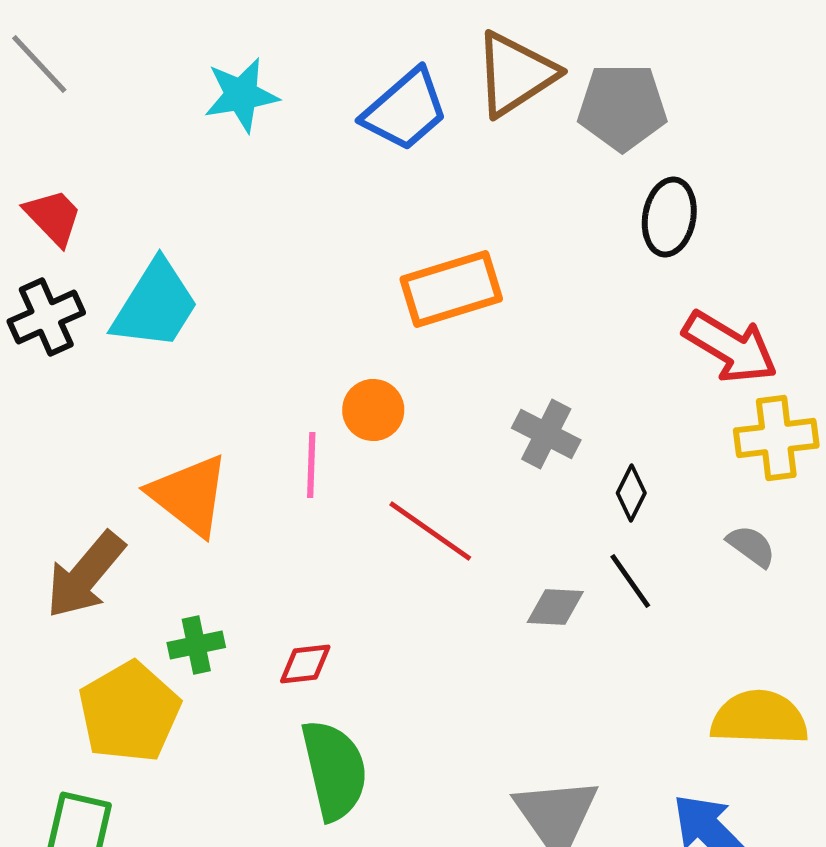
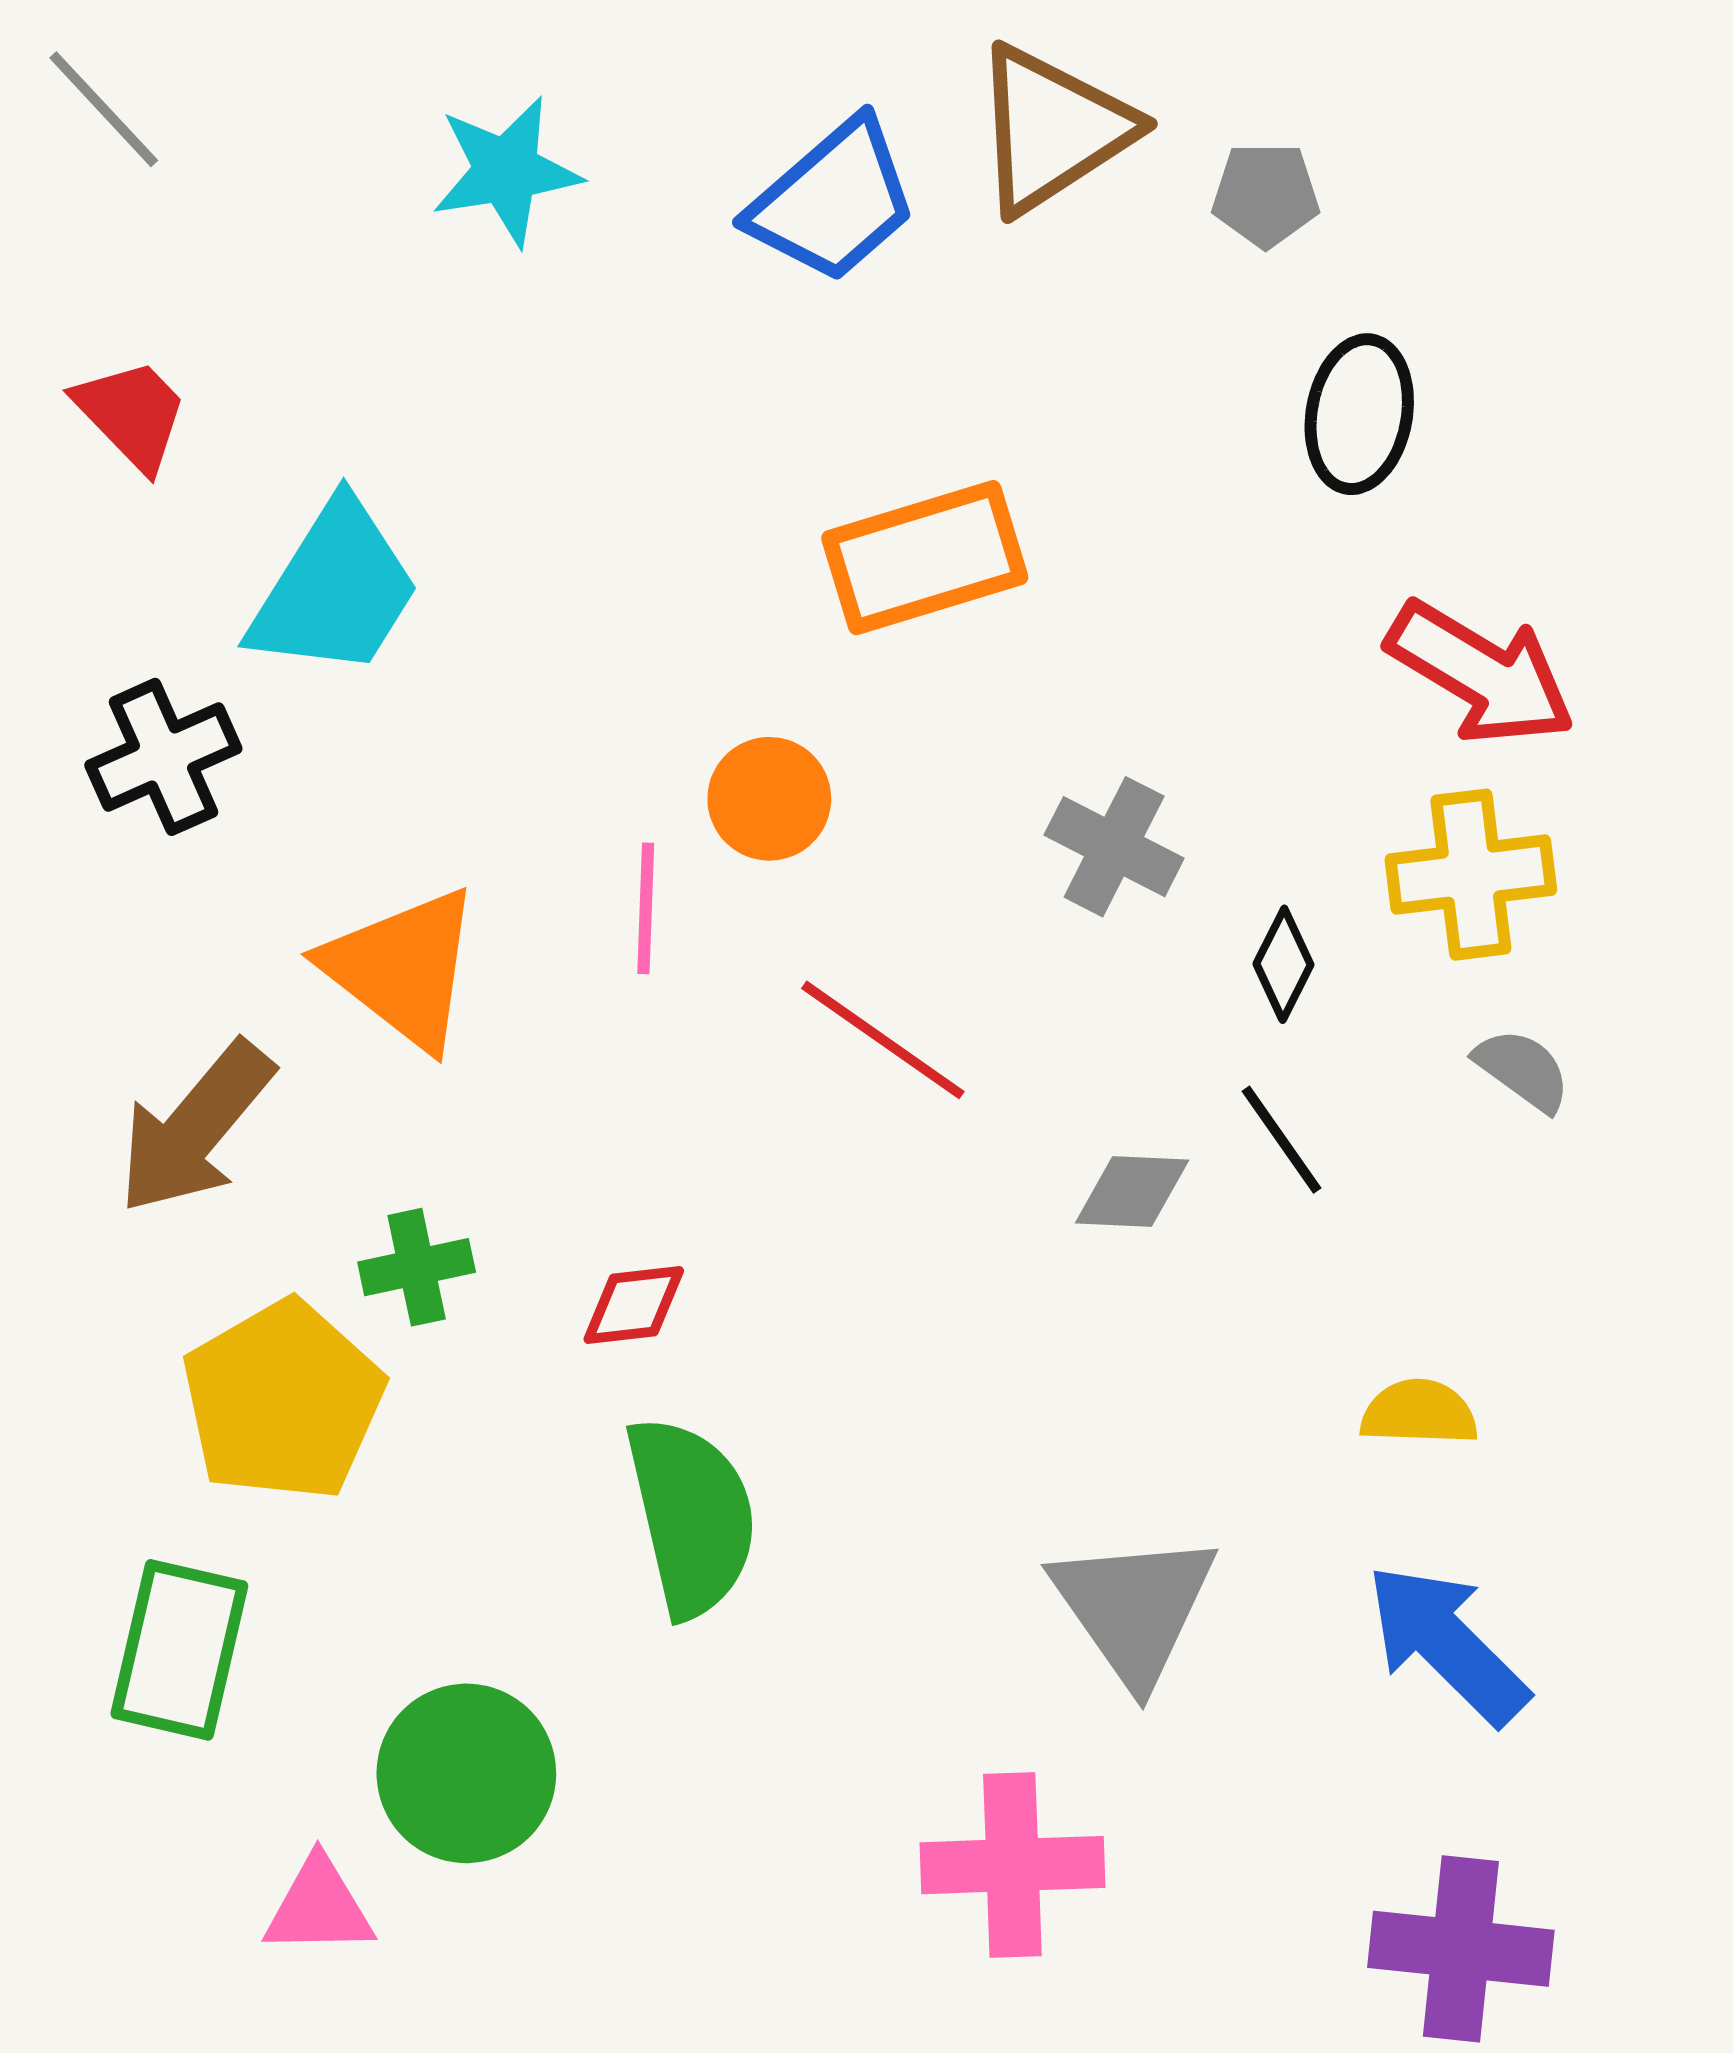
gray pentagon: (622, 107) -> (1266, 195), size x0.6
black cross: (46, 317) -> (163, 757), moved
yellow cross: (776, 438) -> (1471, 875), moved
yellow semicircle: (759, 718) -> (1419, 1413), moved, size x0.6

